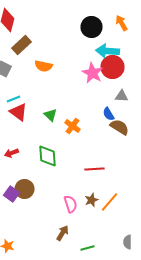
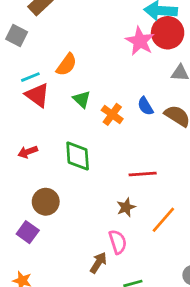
orange semicircle: (44, 66) -> (66, 65), moved, turned -66
blue semicircle: (108, 114) -> (145, 106), moved
purple square: (12, 194) -> (28, 232), moved
brown star: (92, 200) -> (126, 207), moved
pink semicircle: (70, 204) -> (118, 242), moved

